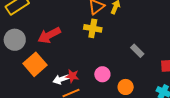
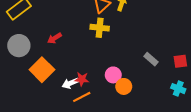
red arrow: (49, 35) -> (55, 38), size x0.6
gray rectangle: (137, 51) -> (151, 59), moved
orange circle: (126, 87) -> (124, 86), moved

